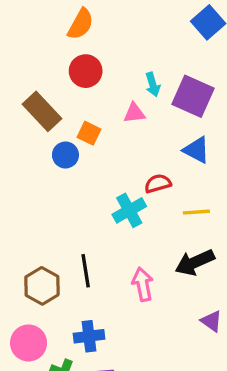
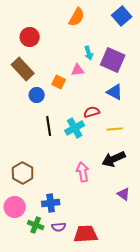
orange semicircle: (81, 24) -> (77, 17), moved
red circle: (86, 71) -> (30, 37), moved
orange square: (89, 133) -> (59, 82), moved
black line: (86, 271) -> (49, 126), moved

